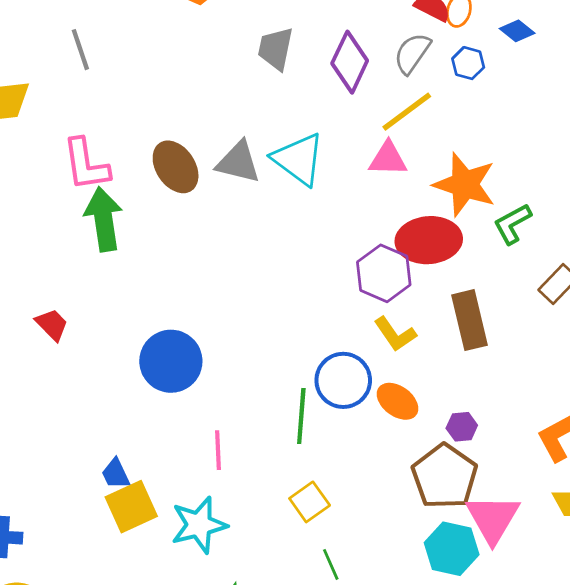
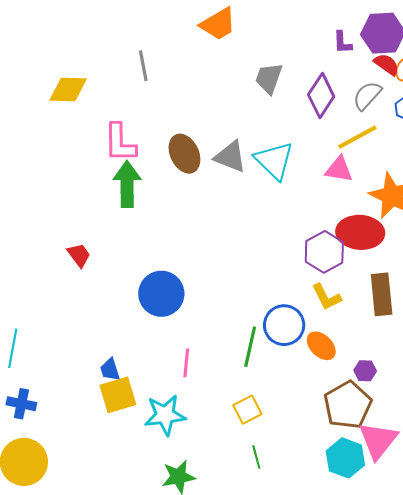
gray line: (80, 50) -> (143, 66), moved

